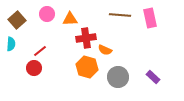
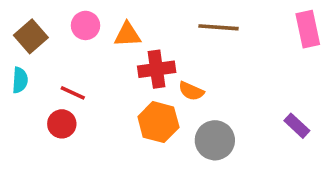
pink rectangle: (150, 18) -> (308, 29), moved
red line: (40, 51) -> (73, 93), turned 64
purple rectangle: (153, 77) -> (297, 126), moved

